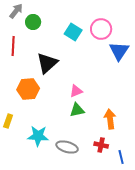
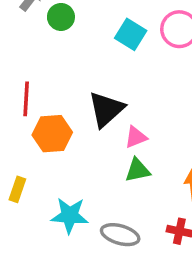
red line: (13, 46) -> (26, 99), moved
black triangle: (47, 63) -> (106, 109), moved

